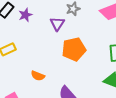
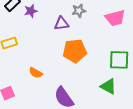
purple triangle: (57, 24) -> (61, 24), turned 42

